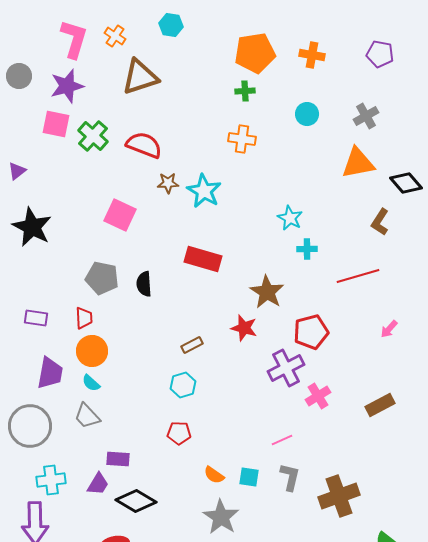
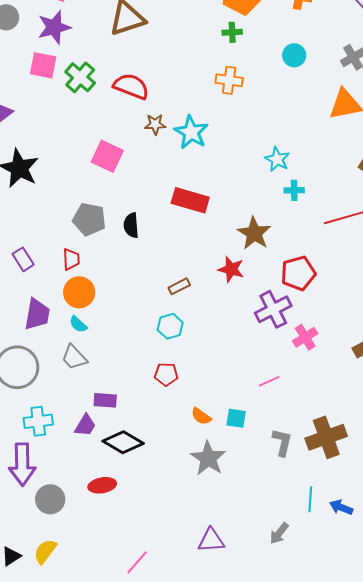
purple rectangle: (36, 318) -> (23, 259), turned 50
gray L-shape: (290, 477) -> (282, 442), moved

